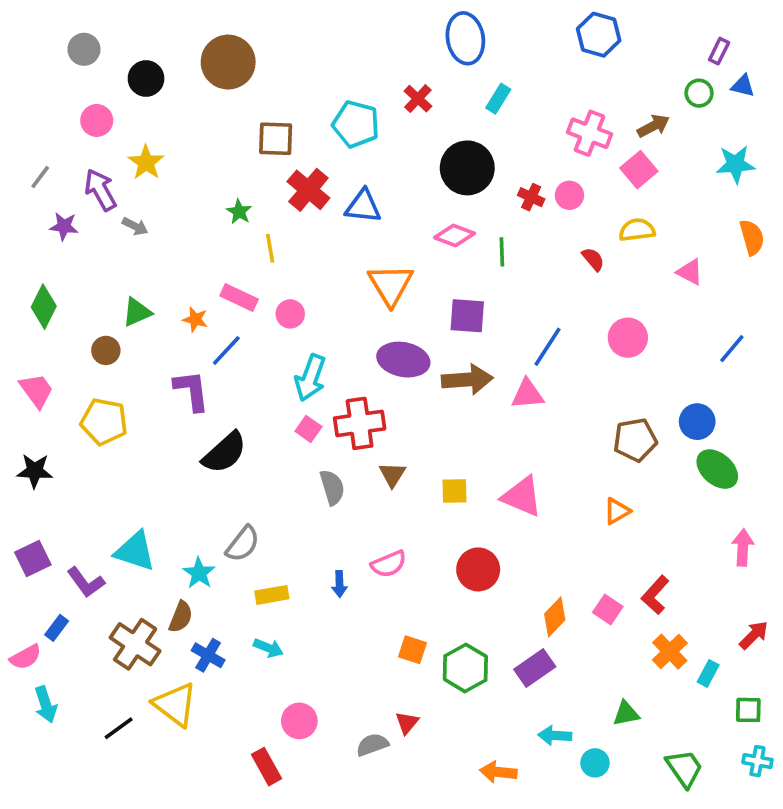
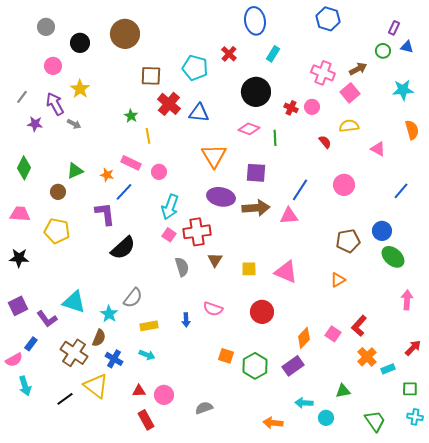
pink trapezoid: (36, 391) -> (20, 214), turned -50
pink semicircle: (389, 564) -> (213, 309), turned 42
cyan rectangle: (708, 673) -> (388, 369), turned 40
red triangle: (407, 723) -> (139, 391), moved, turned 48

